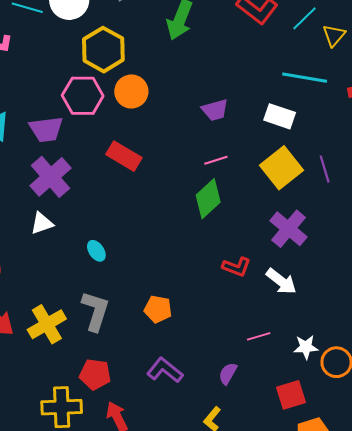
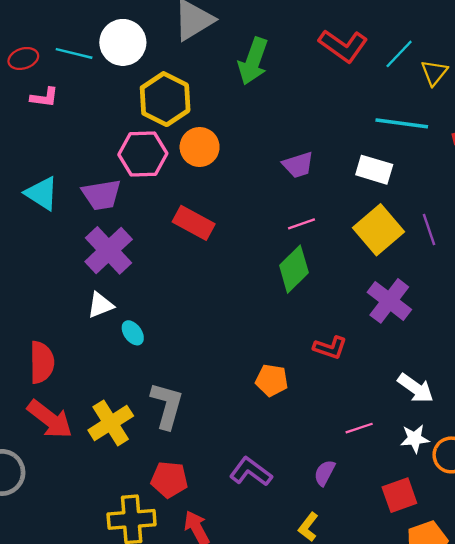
cyan ellipse: (96, 251) -> (133, 333), moved
white arrow: (281, 281) -> (416, 388), moved
orange pentagon: (158, 309) -> (272, 380), moved

